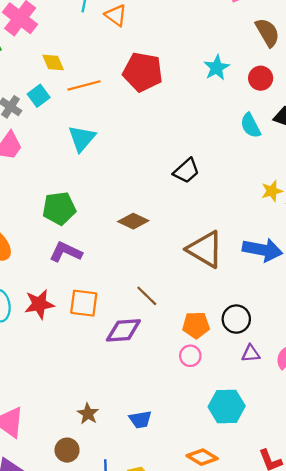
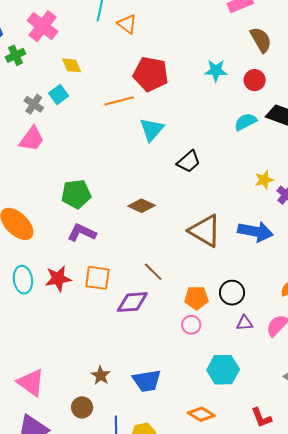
cyan star: (217, 68) -> (216, 71), turned 30
orange line: (84, 85) -> (119, 101), moved
cyan semicircle: (251, 126) -> (246, 122), turned 90
cyan triangle: (82, 138) -> (152, 129), moved
blue trapezoid: (140, 419) -> (147, 381), size x1.4

